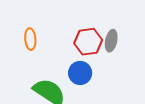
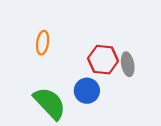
gray ellipse: (111, 41) -> (128, 64), turned -35

